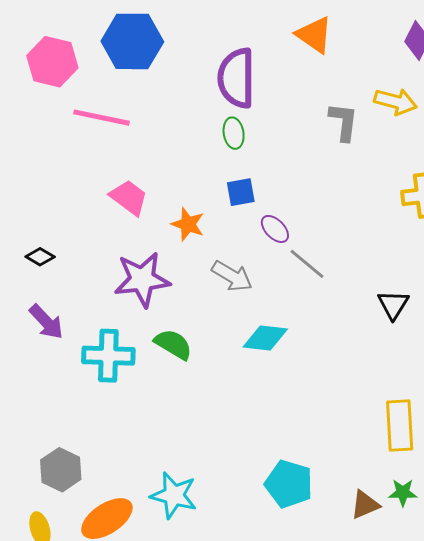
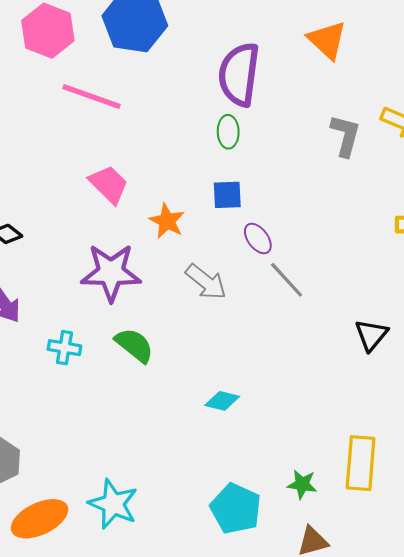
cyan diamond: (265, 338) -> (222, 401), moved, size x0.7
cyan cross: (108, 356) -> (64, 348), size x0.6
green star: (403, 493) -> (302, 484), moved

